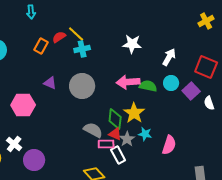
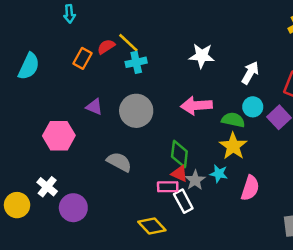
green semicircle: (148, 86) -> (233, 120), moved
yellow star: (134, 113) -> (233, 146), moved
gray semicircle: (93, 130) -> (119, 162), moved

